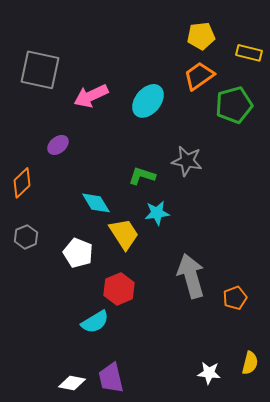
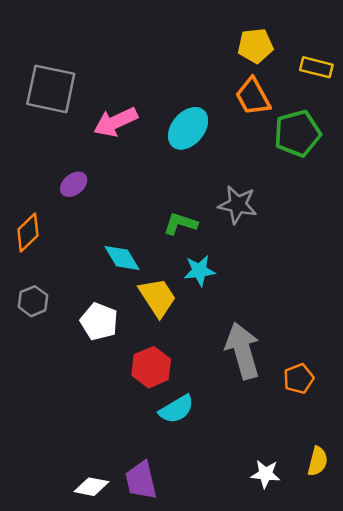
orange trapezoid: (199, 76) -> (253, 97), turned -84
cyan semicircle: (95, 322) -> (177, 409), moved

